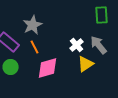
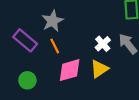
yellow triangle: (86, 64) -> (99, 69), moved
green circle: (11, 67) -> (27, 80), moved

